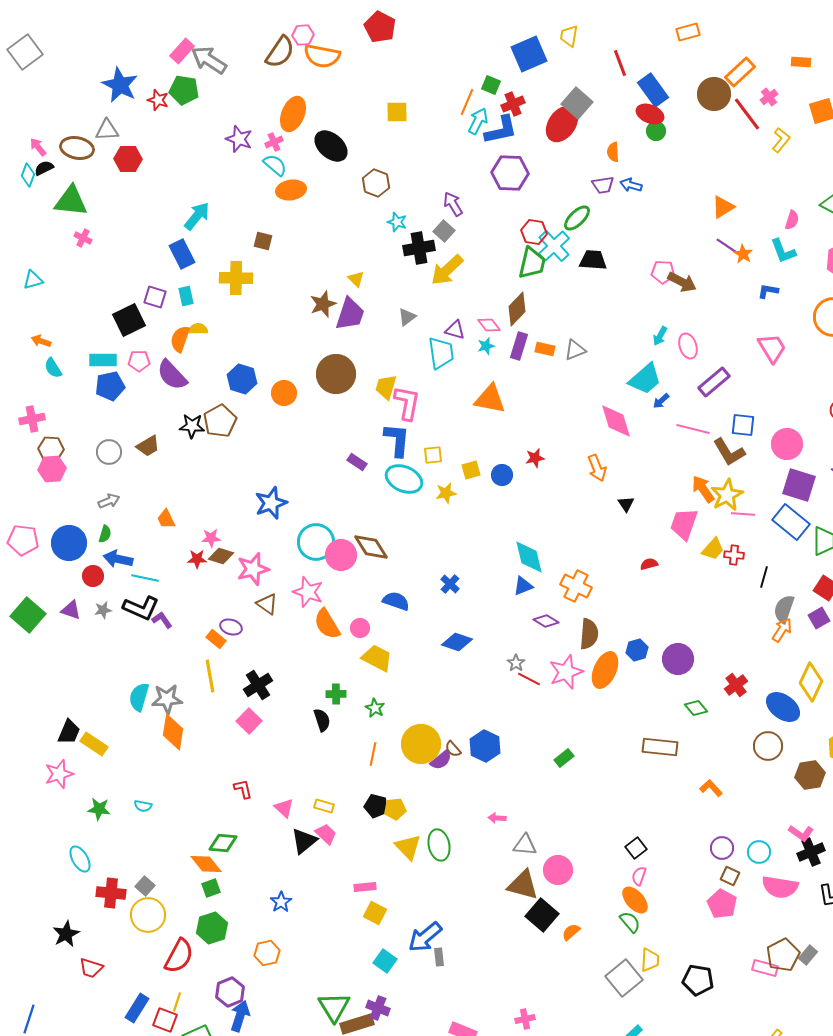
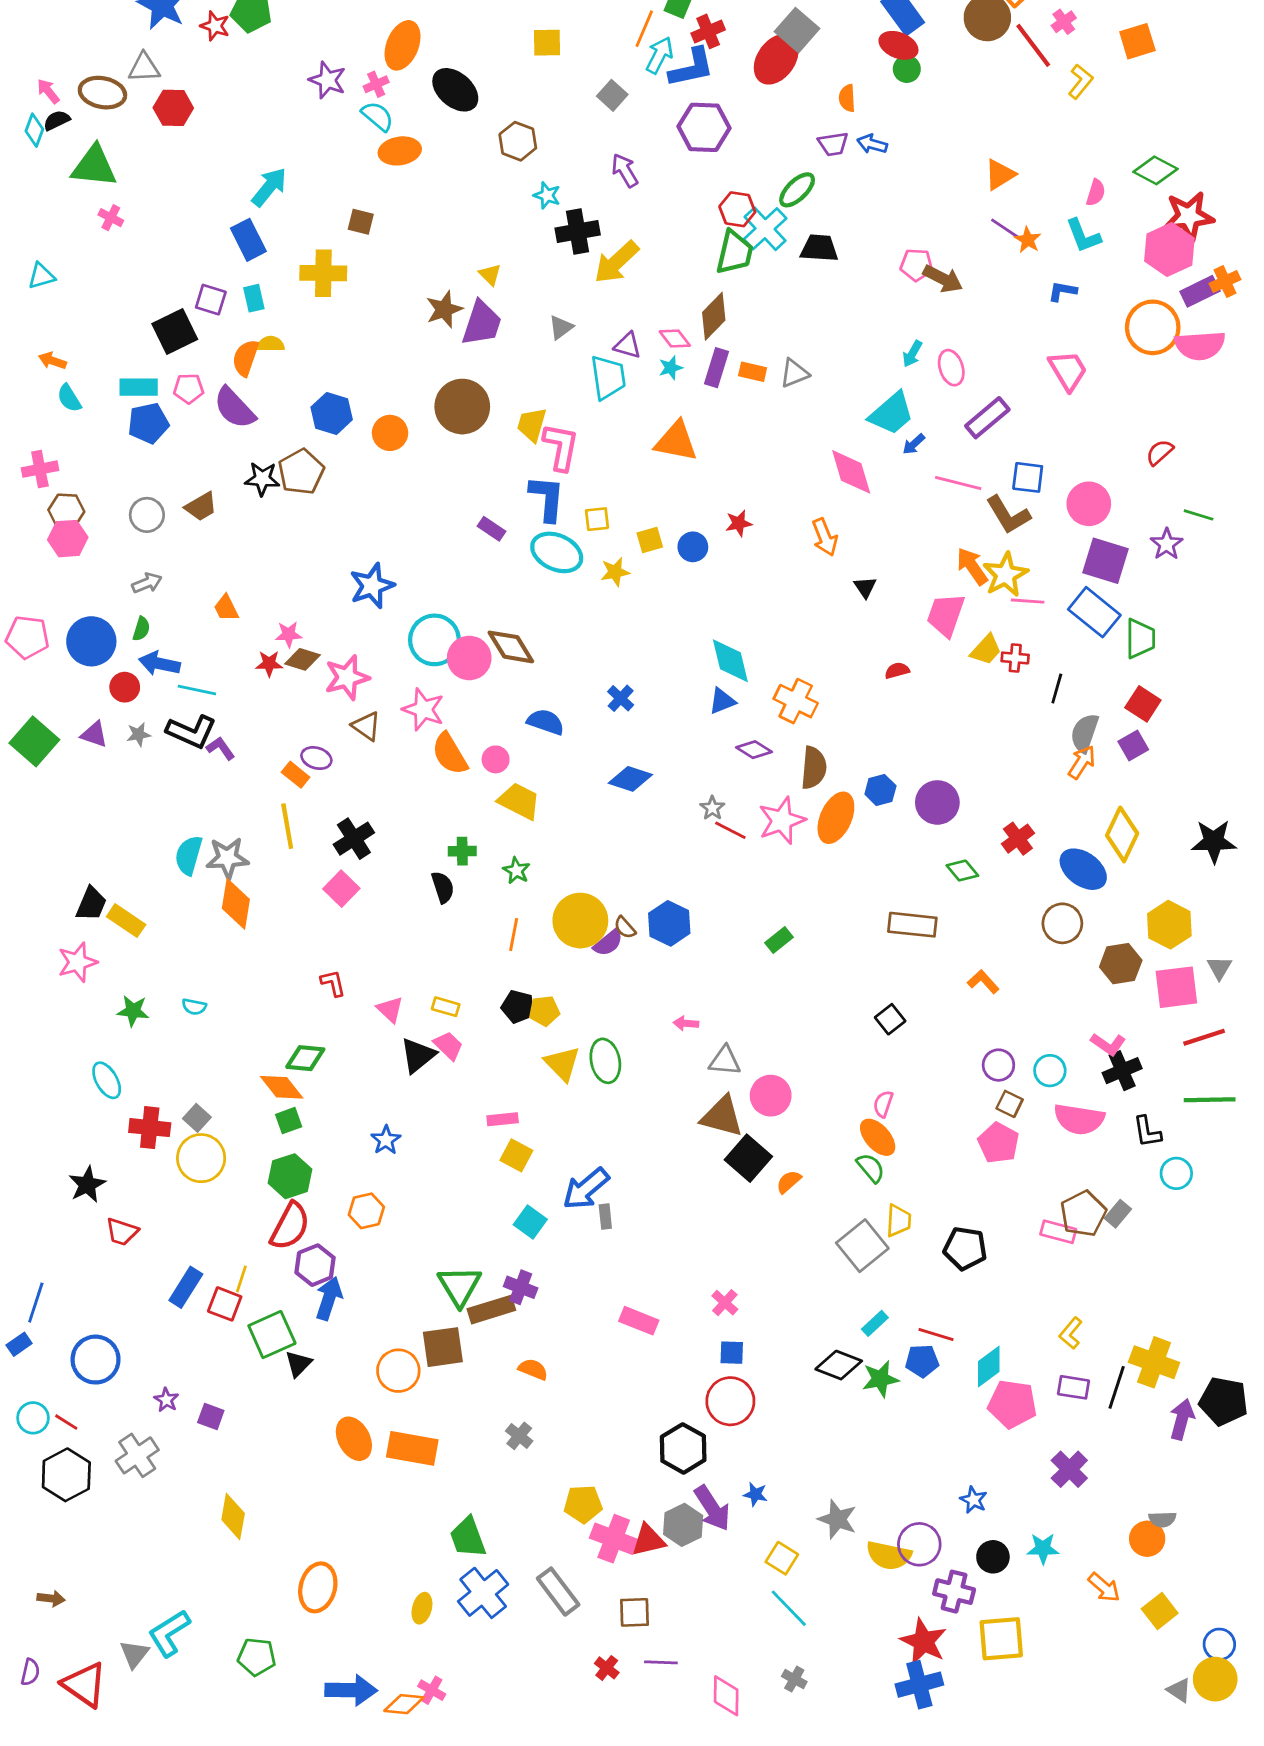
gray square: (444, 231) -> (612, 95), moved
black square: (636, 848) -> (890, 1019), moved
red semicircle: (179, 956) -> (290, 1226), moved
pink cross: (525, 1019) -> (725, 1303), turned -36

